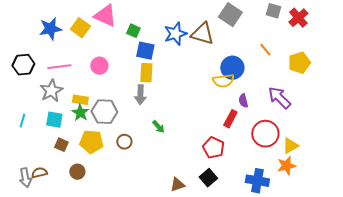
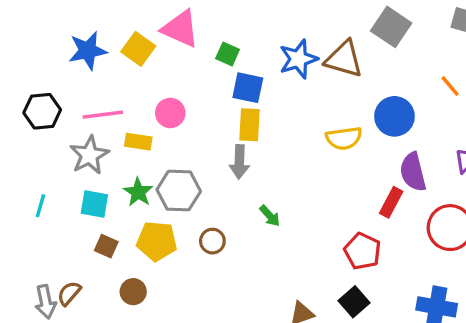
yellow semicircle: (223, 81) -> (344, 138), moved
yellow rectangle: (80, 100) -> (138, 142), moved
purple semicircle: (243, 101) -> (413, 172), size x1.6
brown semicircle: (39, 173) -> (69, 293), turned -35

